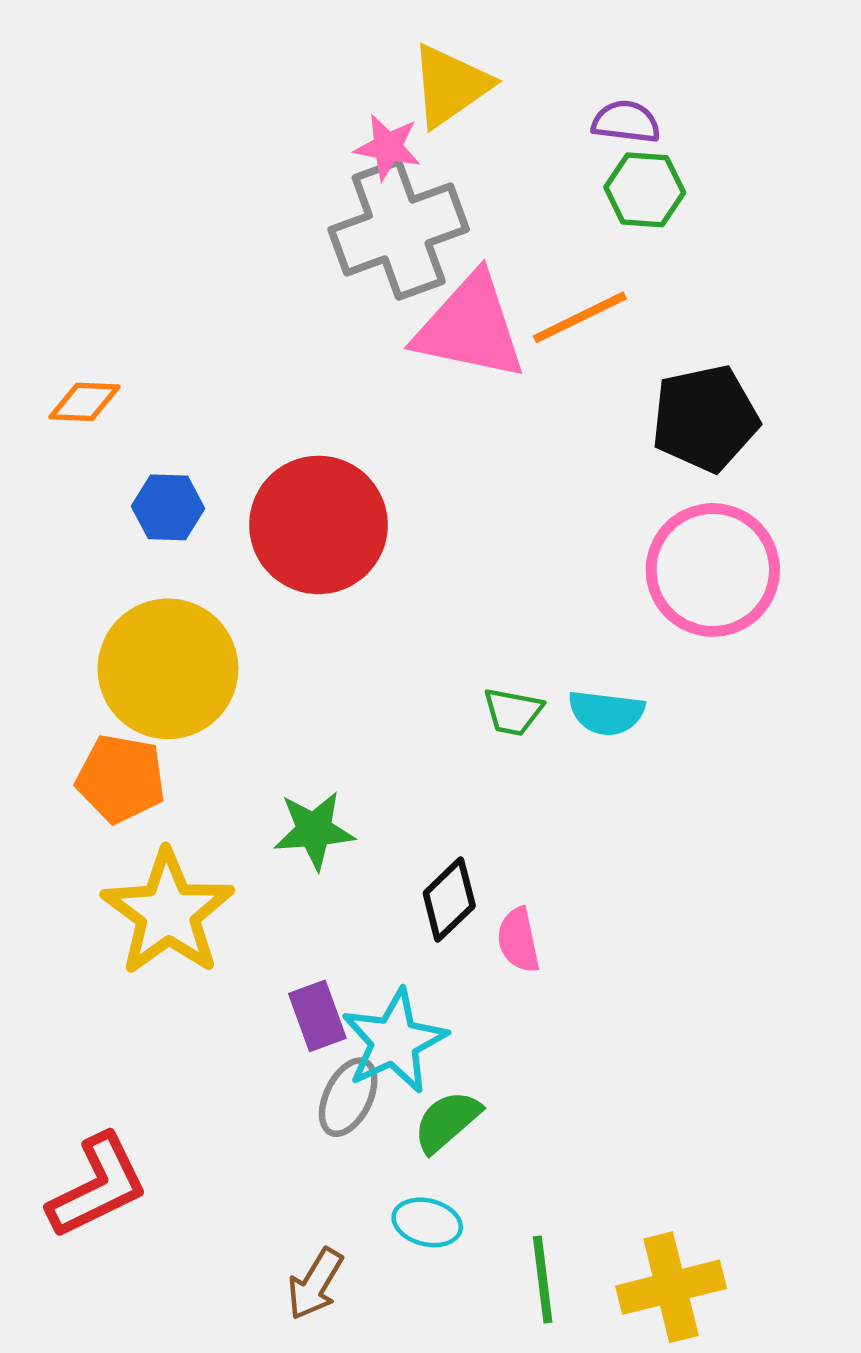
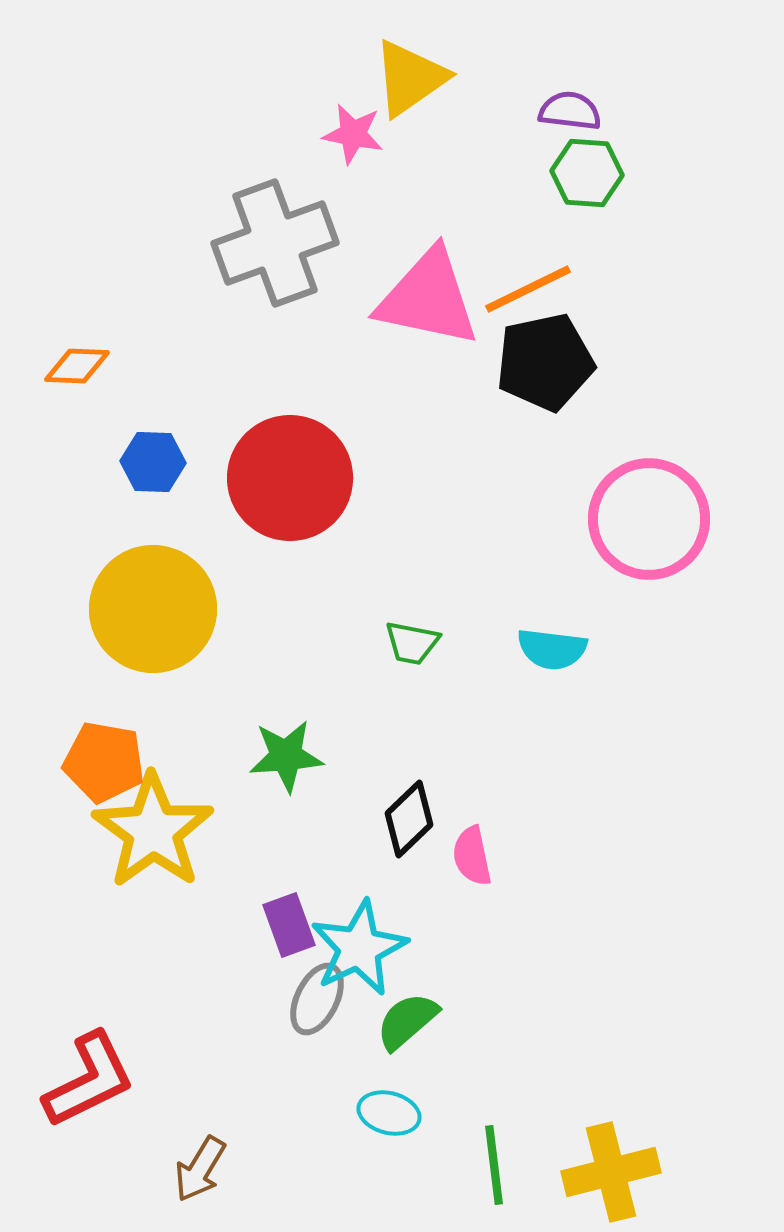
gray cross: (399, 229) -> (275, 243), moved
black pentagon: (705, 418) -> (545, 362), moved
green trapezoid: (513, 712) -> (412, 643), moved
orange pentagon: (121, 779) -> (104, 762), moved
brown arrow: (315, 1284) -> (200, 1169), moved

